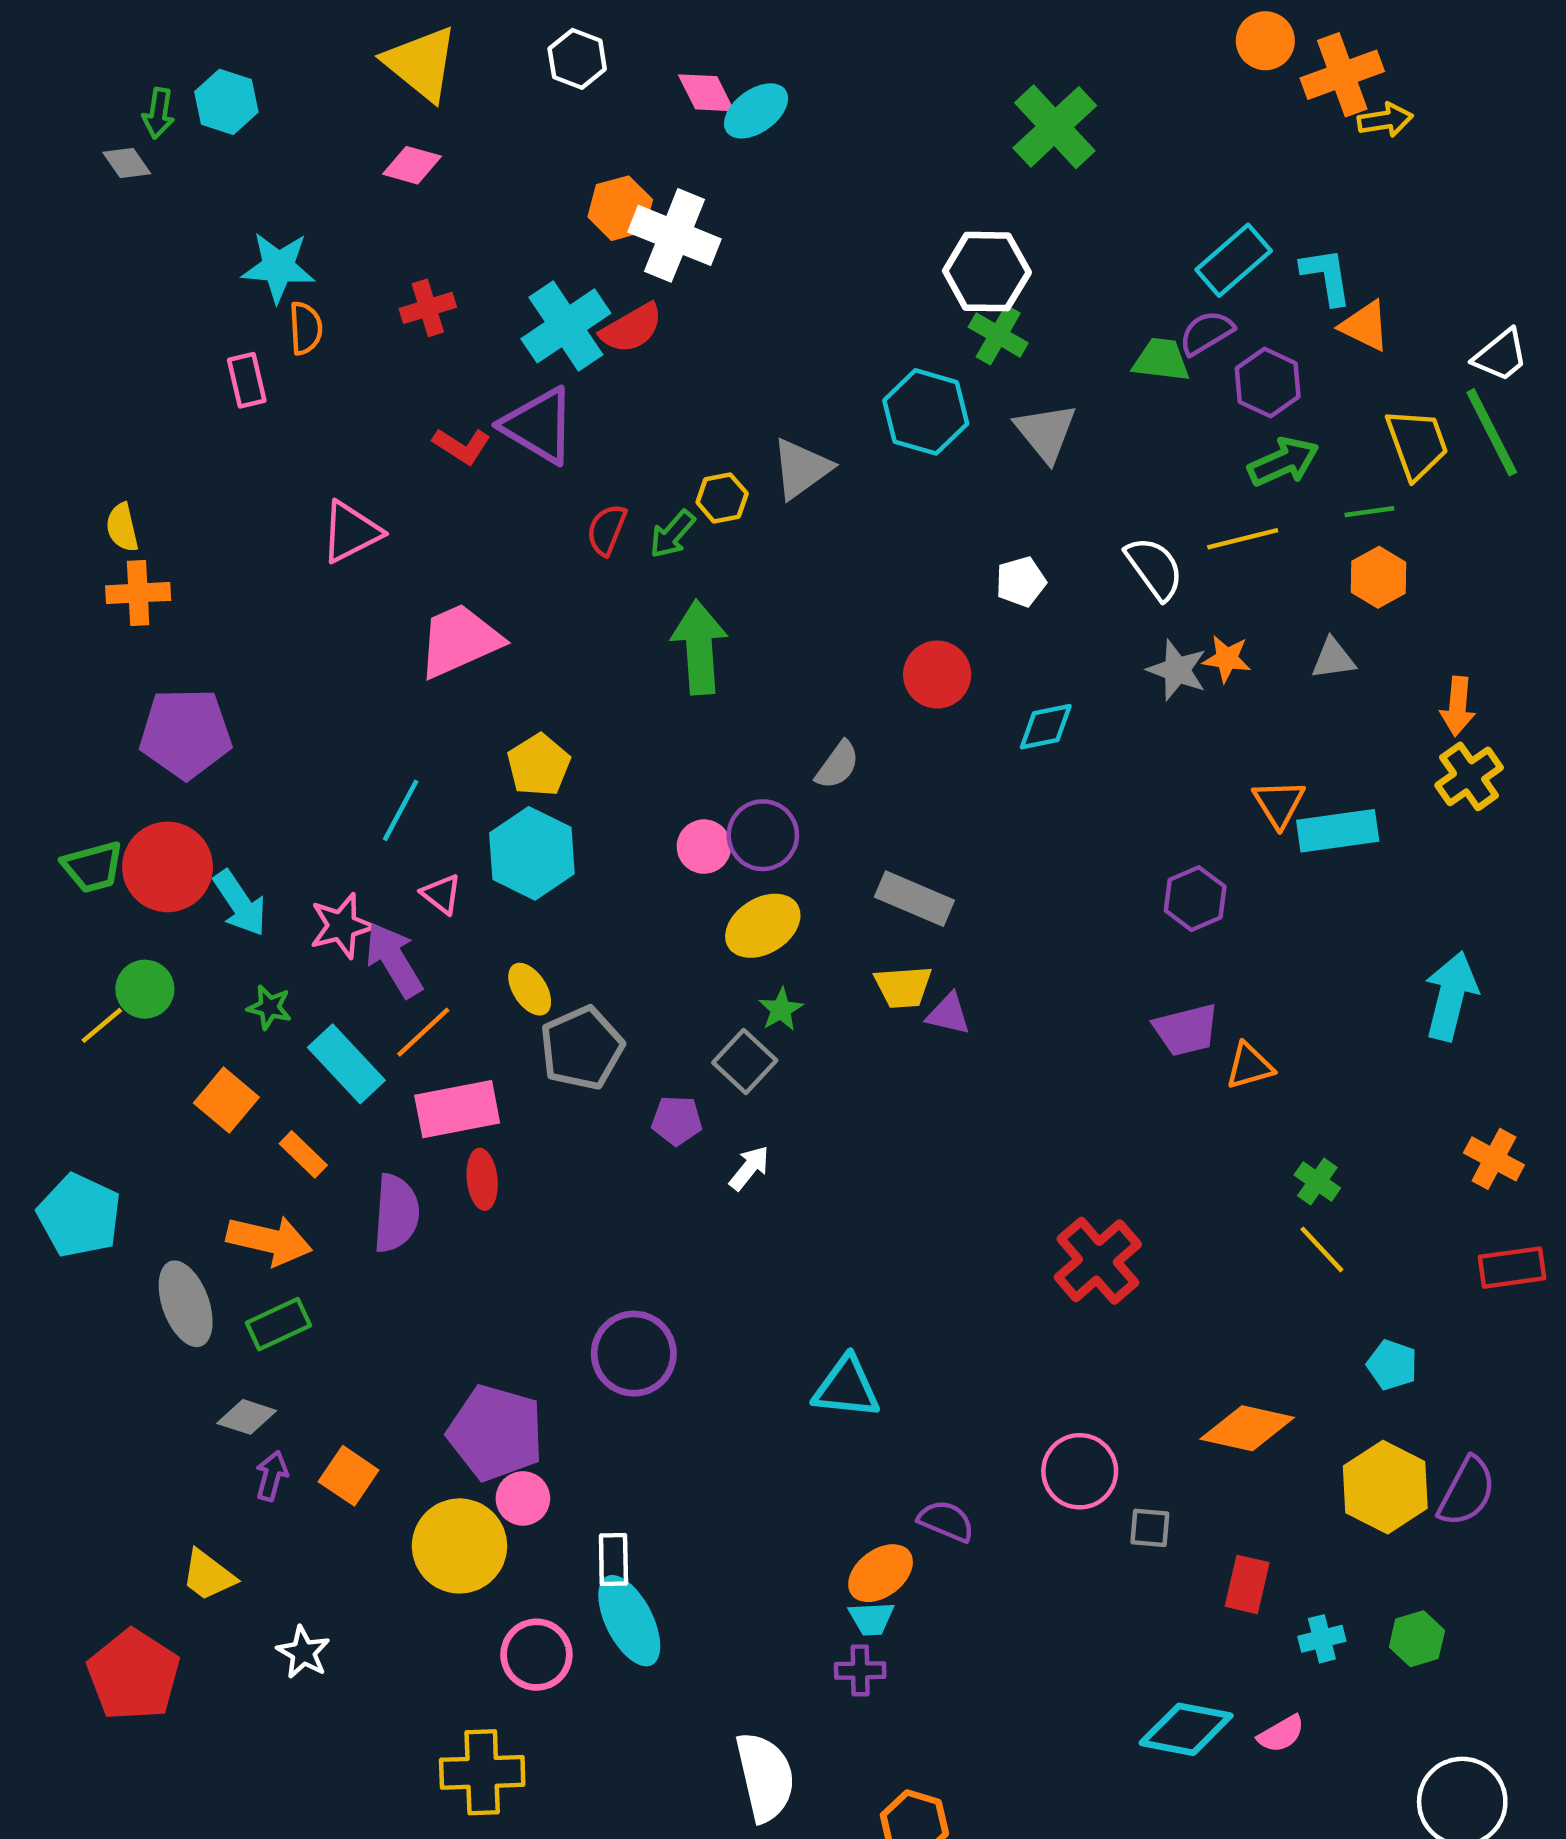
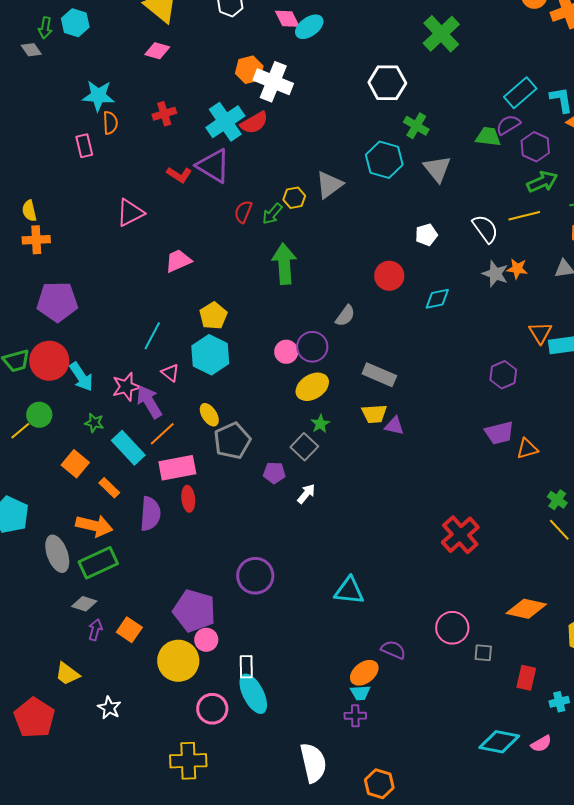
white hexagon: (987, 272) -> (387, 83), moved
pink trapezoid: (460, 641) -> (178, 261), size x0.7
green rectangle: (278, 1324) -> (98, 563), size x1.4

